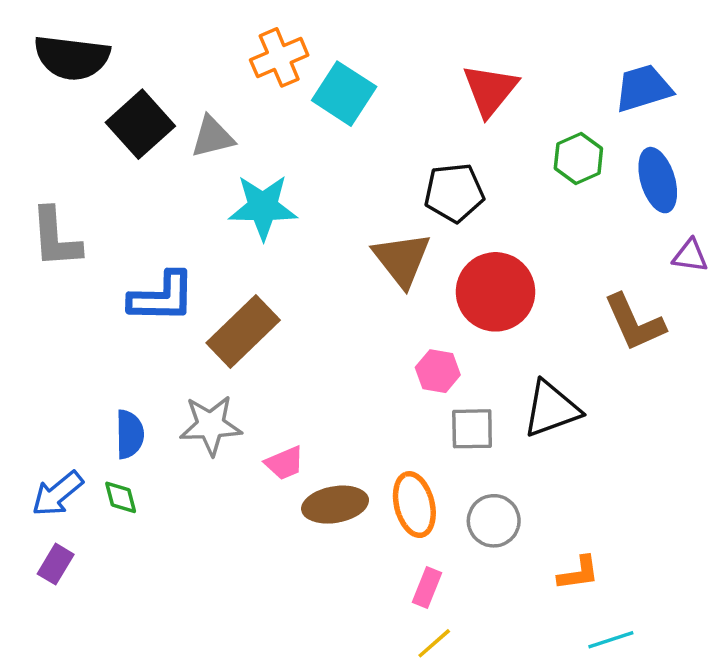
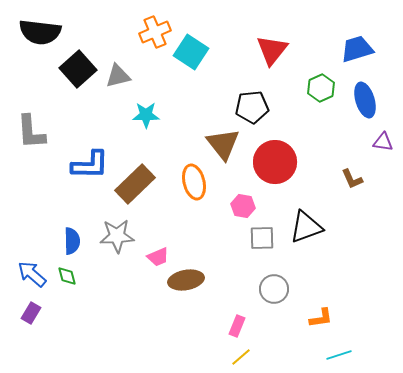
cyan star: (263, 207) -> (146, 115), size x0.7
brown L-shape: (634, 322) -> (352, 179), size x0.6
blue arrow: (57, 494) -> (32, 274), turned 80
orange ellipse: (414, 505) -> (194, 182), moved

